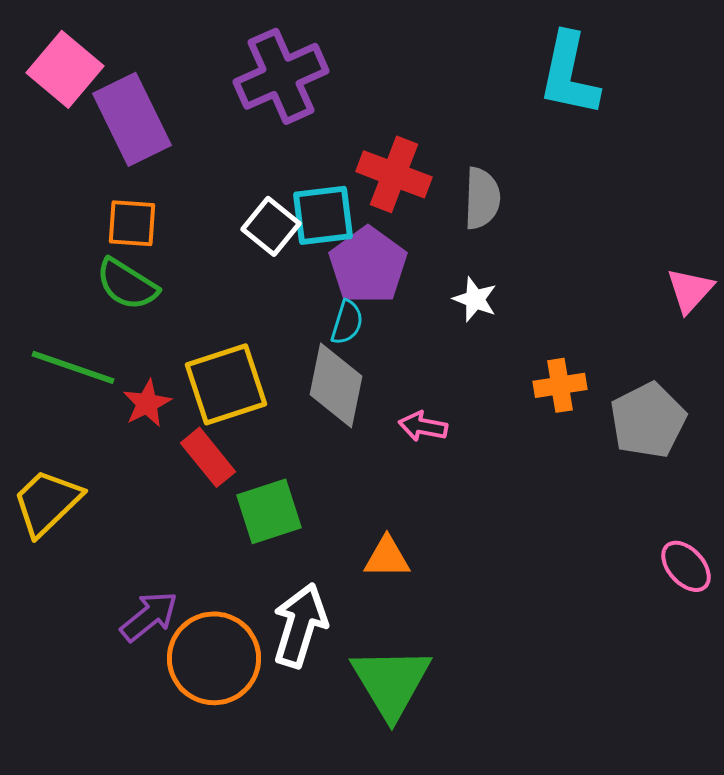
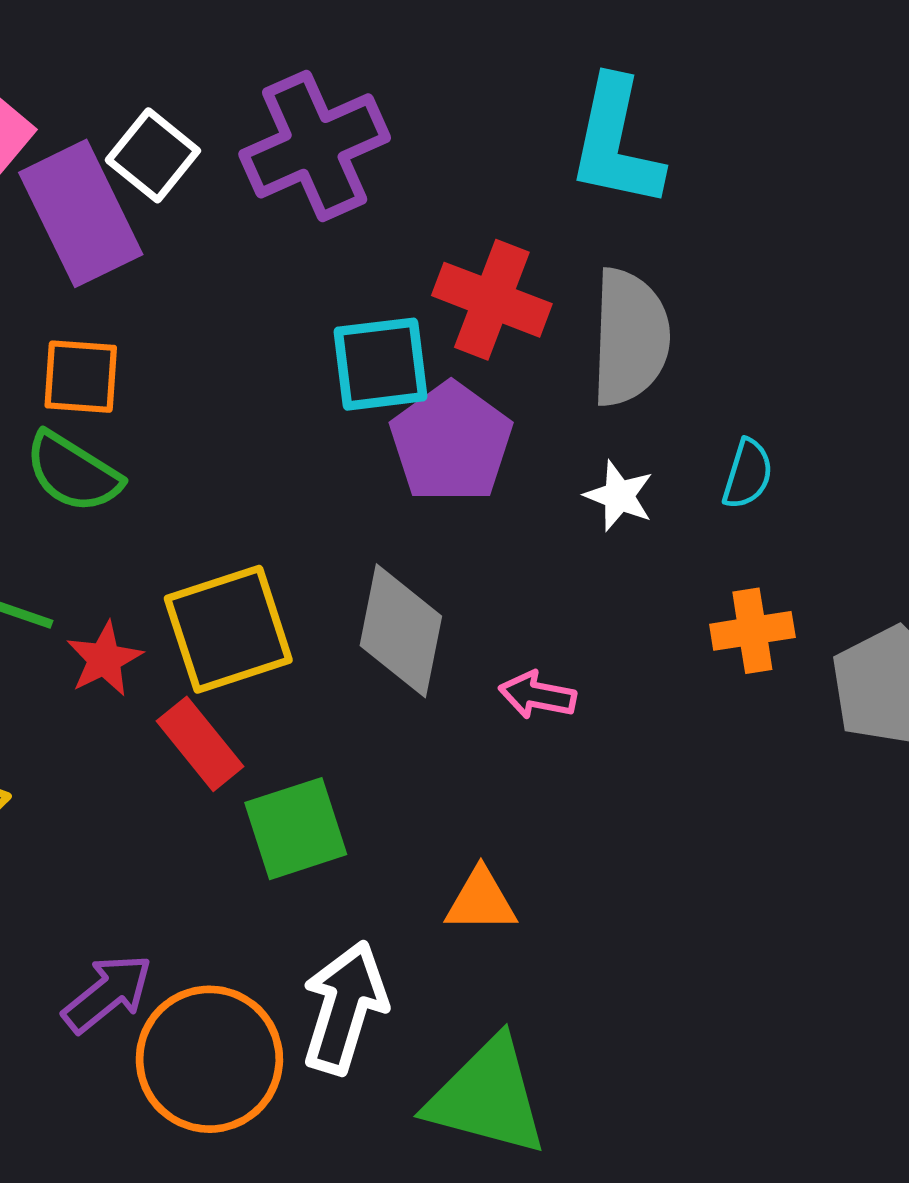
cyan L-shape: (569, 74) -> (616, 143), moved
gray semicircle: (482, 198) -> (630, 337), size x1.4
white square: (271, 226) -> (153, 155), moved
cyan semicircle: (347, 322) -> (748, 474), moved
green triangle: (391, 682) -> (487, 1097), turned -44

